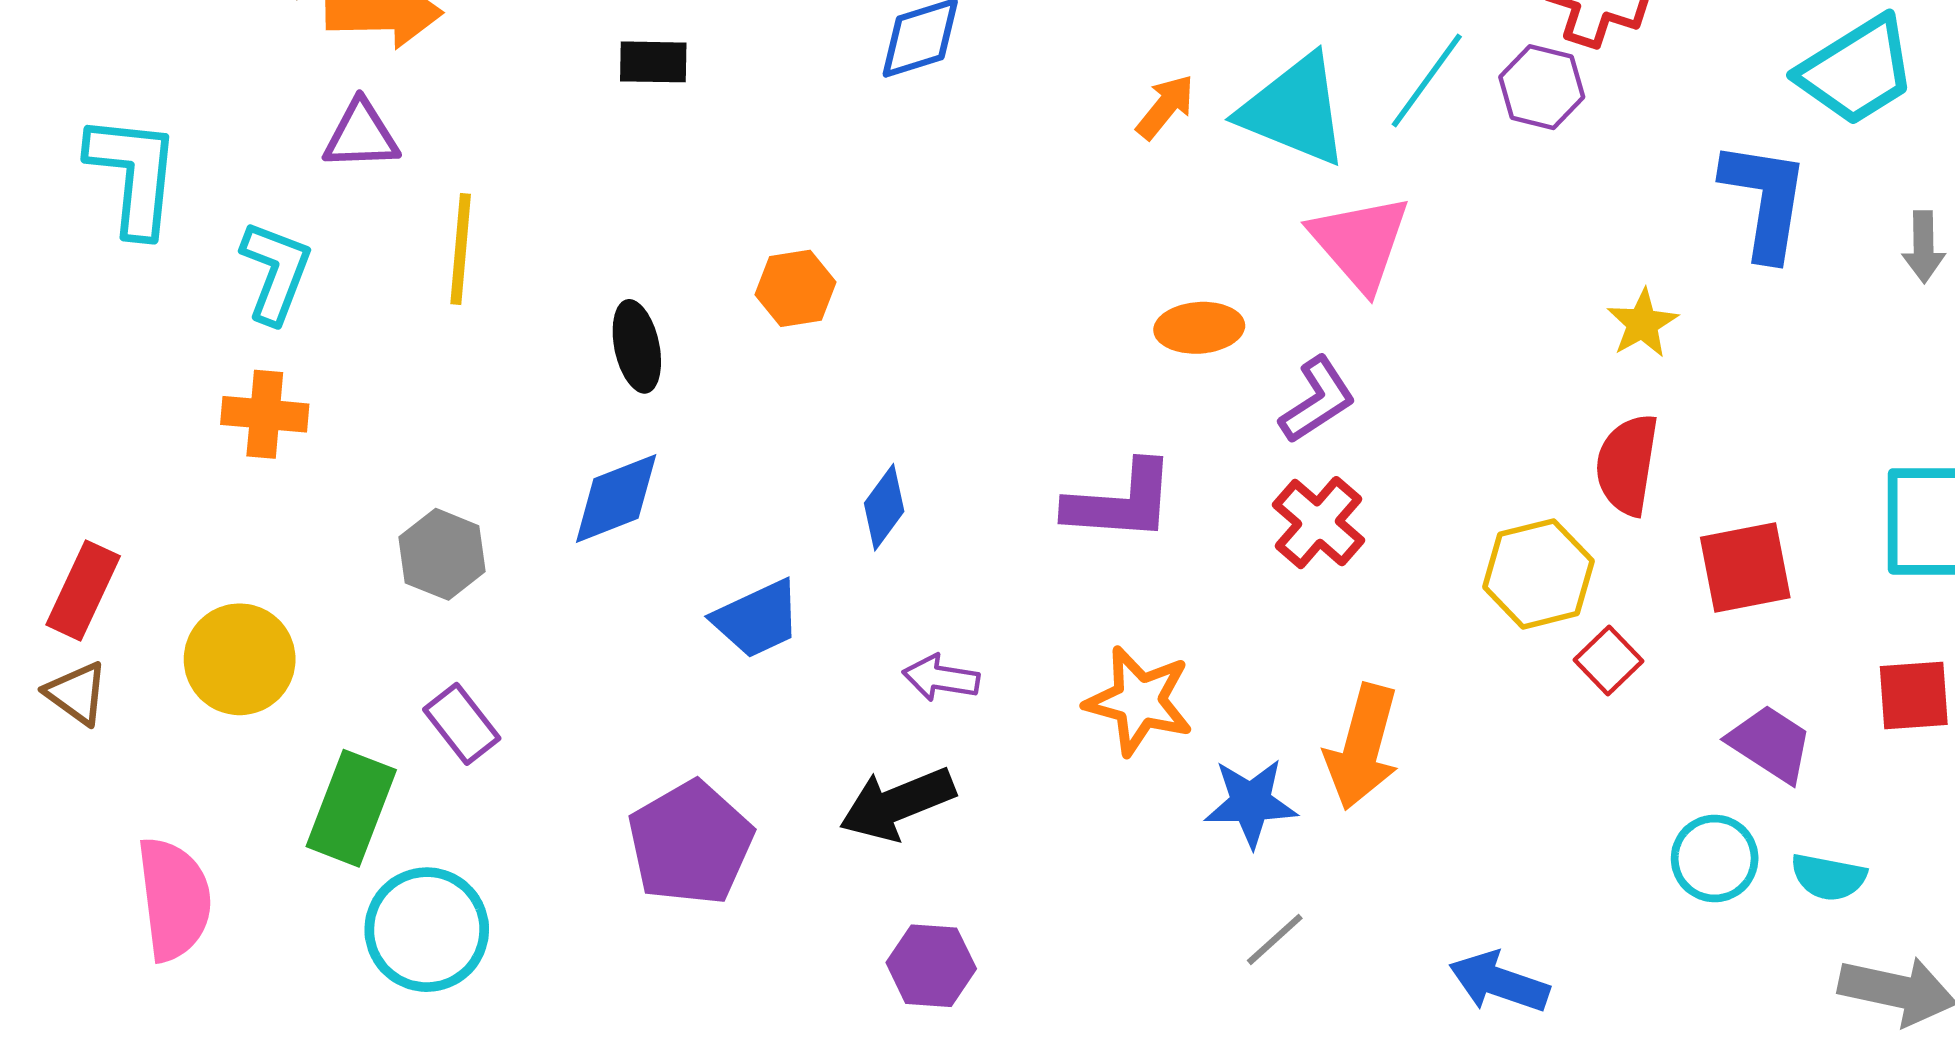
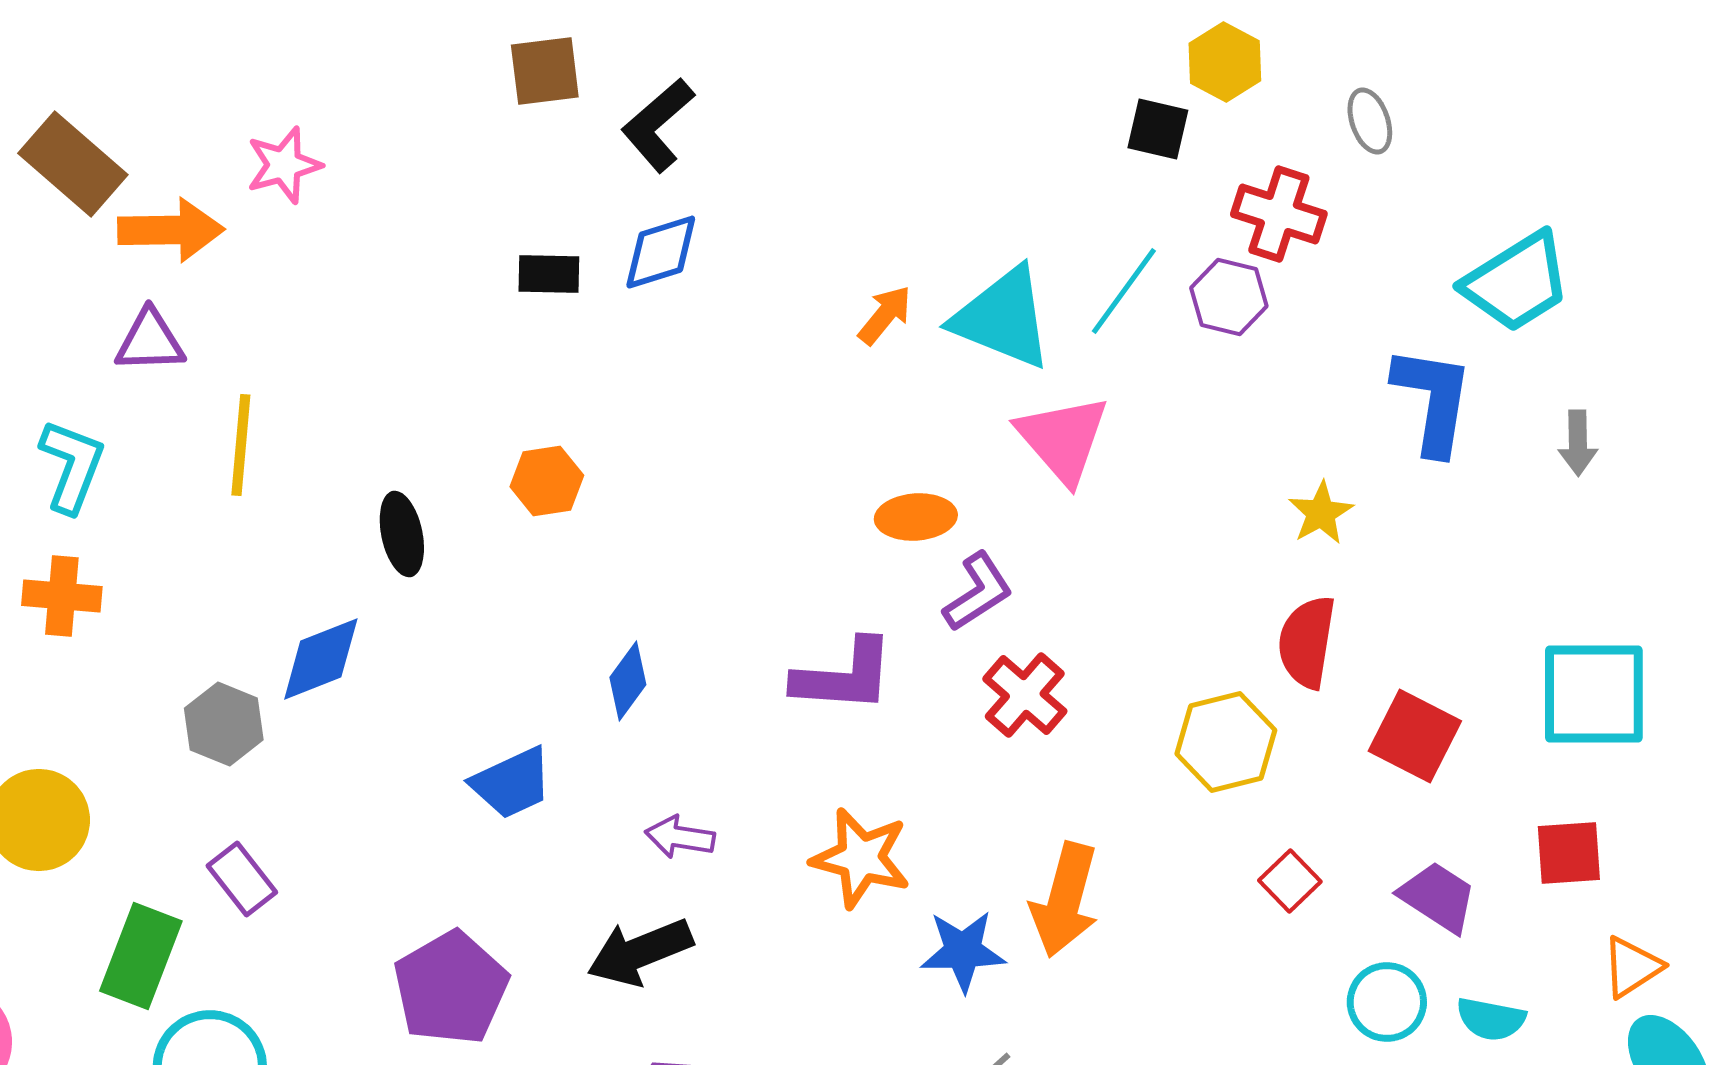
black rectangle: (653, 62) -> (549, 274), moved
purple L-shape: (1317, 400) -> (978, 592), moved
blue diamond: (616, 498) -> (321, 659), moved
red square: (1745, 567) -> (1415, 736), turned 38
red square: (1608, 660) -> (1290, 881), moved

